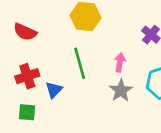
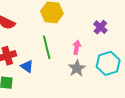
blue triangle: (54, 90) -> (27, 66), turned -40

